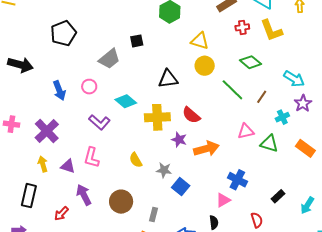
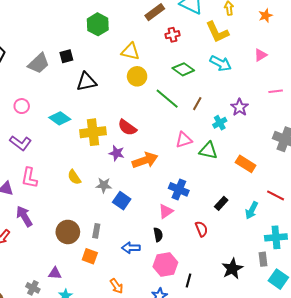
yellow L-shape: (271, 30) -> (217, 32), moved
gray trapezoid: (109, 59) -> (39, 63), moved
black triangle: (168, 79) -> (87, 82), moved
cyan arrow: (294, 79) -> (221, 63), moved
purple L-shape: (99, 122) -> (20, 143), moved
orange rectangle: (305, 148) -> (246, 164), moved
brown circle: (121, 202) -> (68, 232), moved

